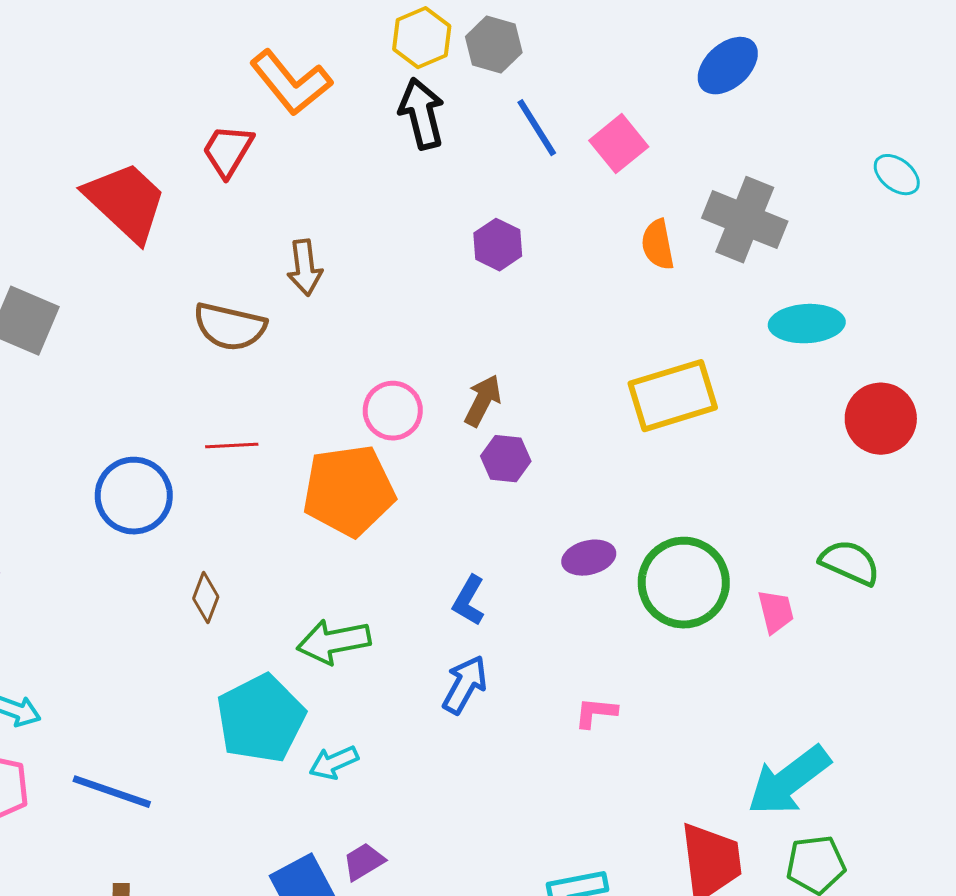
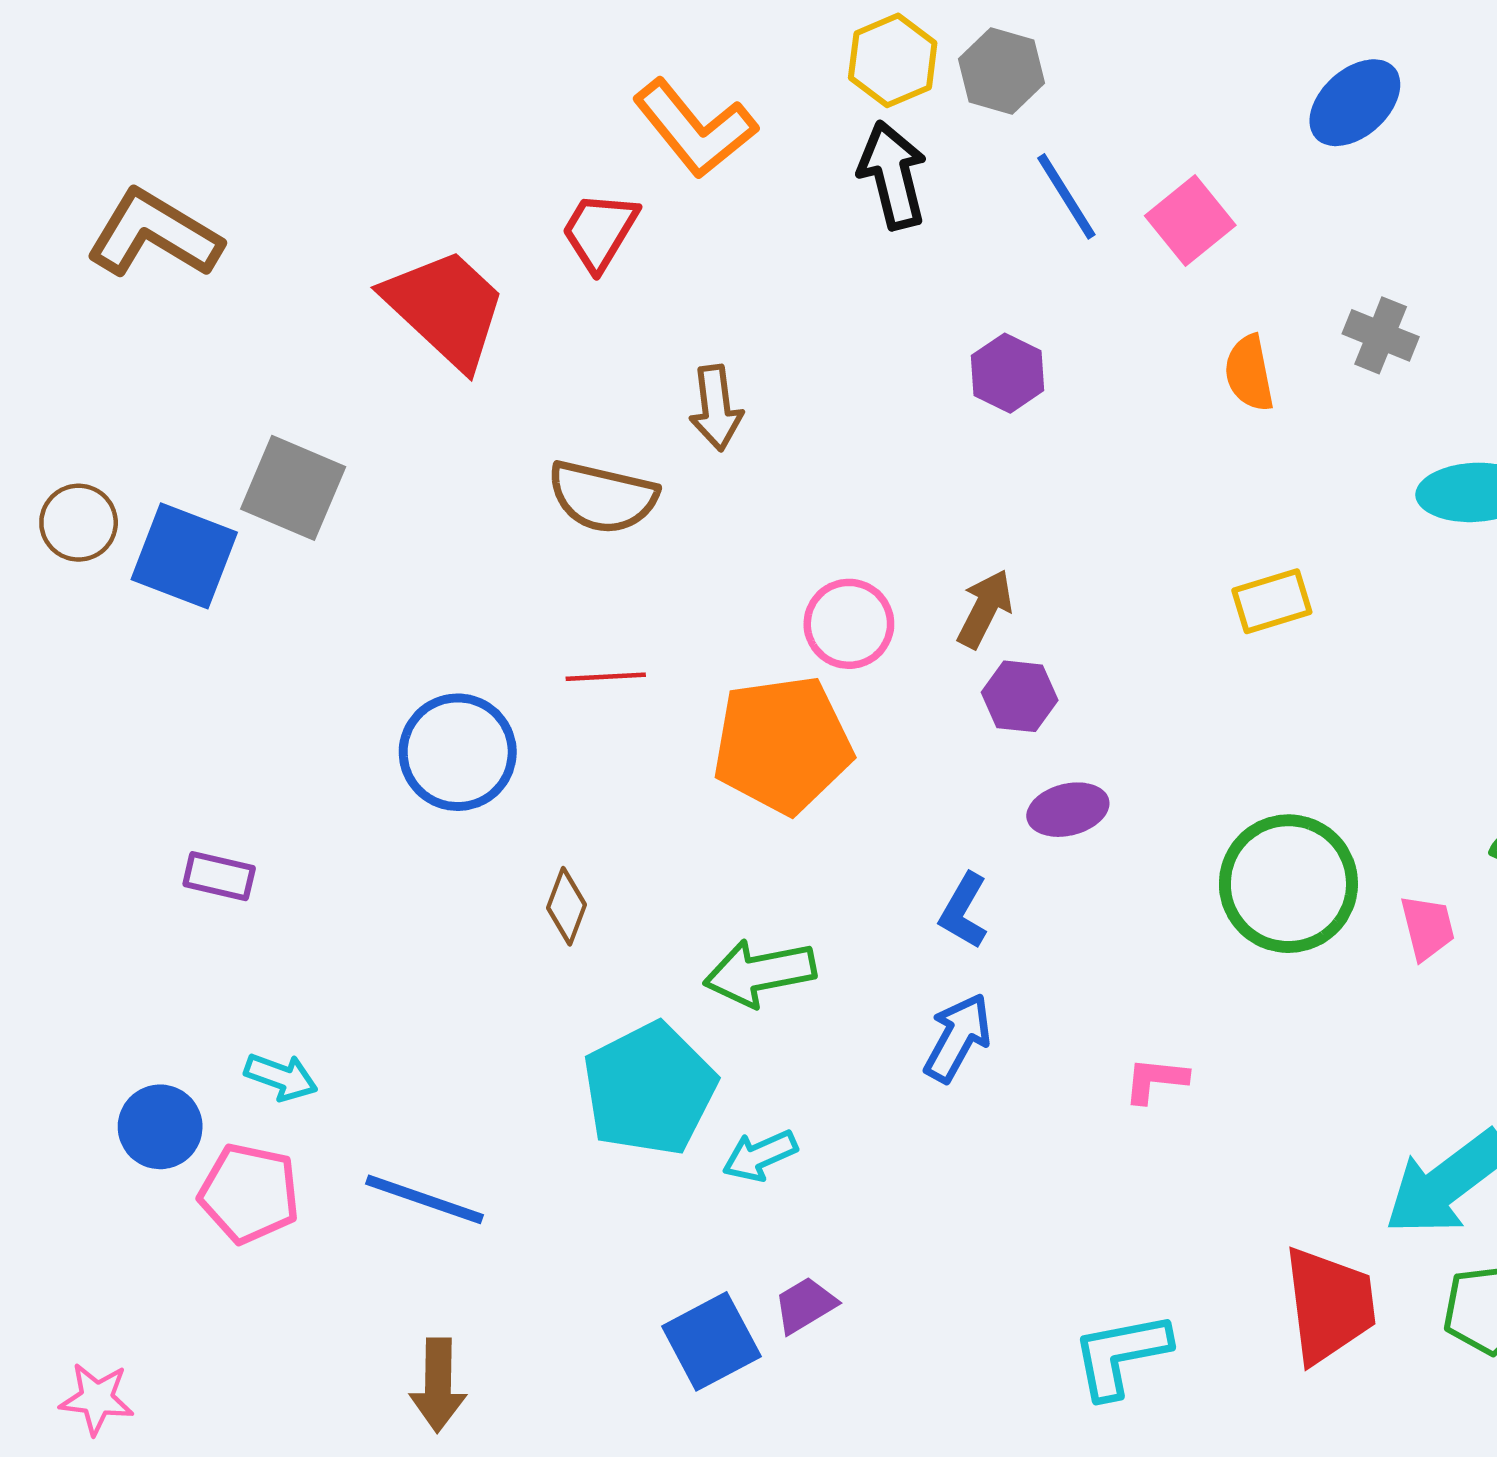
gray cross: (745, 220) -> (1381, 335), size x0.6
yellow rectangle: (673, 396) -> (1272, 601), size x0.6
purple ellipse: (589, 558) -> (1068, 810), moved

